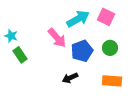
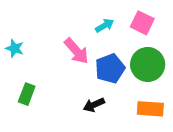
cyan arrow: (78, 19) -> (105, 26), size x0.6
green circle: (110, 48) -> (148, 64), size x1.6
green rectangle: (20, 55) -> (27, 94), moved, turned 56

